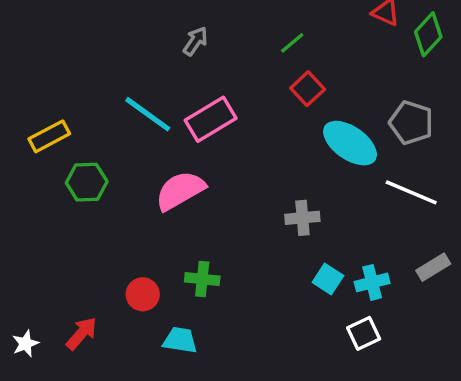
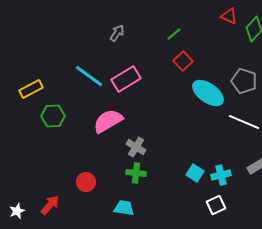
gray cross: (302, 218) -> (136, 147), moved, turned 36
green cross: (202, 279) -> (136, 173), moved
cyan trapezoid: (180, 340) -> (124, 208), moved

